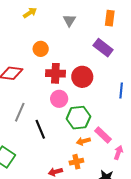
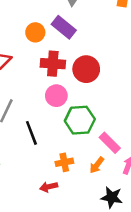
purple rectangle: (103, 48) -> (64, 27), moved
orange arrow: (83, 141) -> (97, 165), moved, turned -40
orange cross: (76, 162) -> (64, 162), moved

